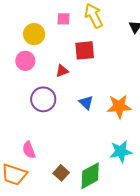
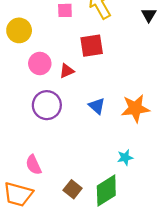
yellow circle: (34, 34) -> (19, 30), moved
pink circle: (25, 61) -> (40, 64), moved
cyan star: (121, 152) -> (125, 157), moved, size x0.6

